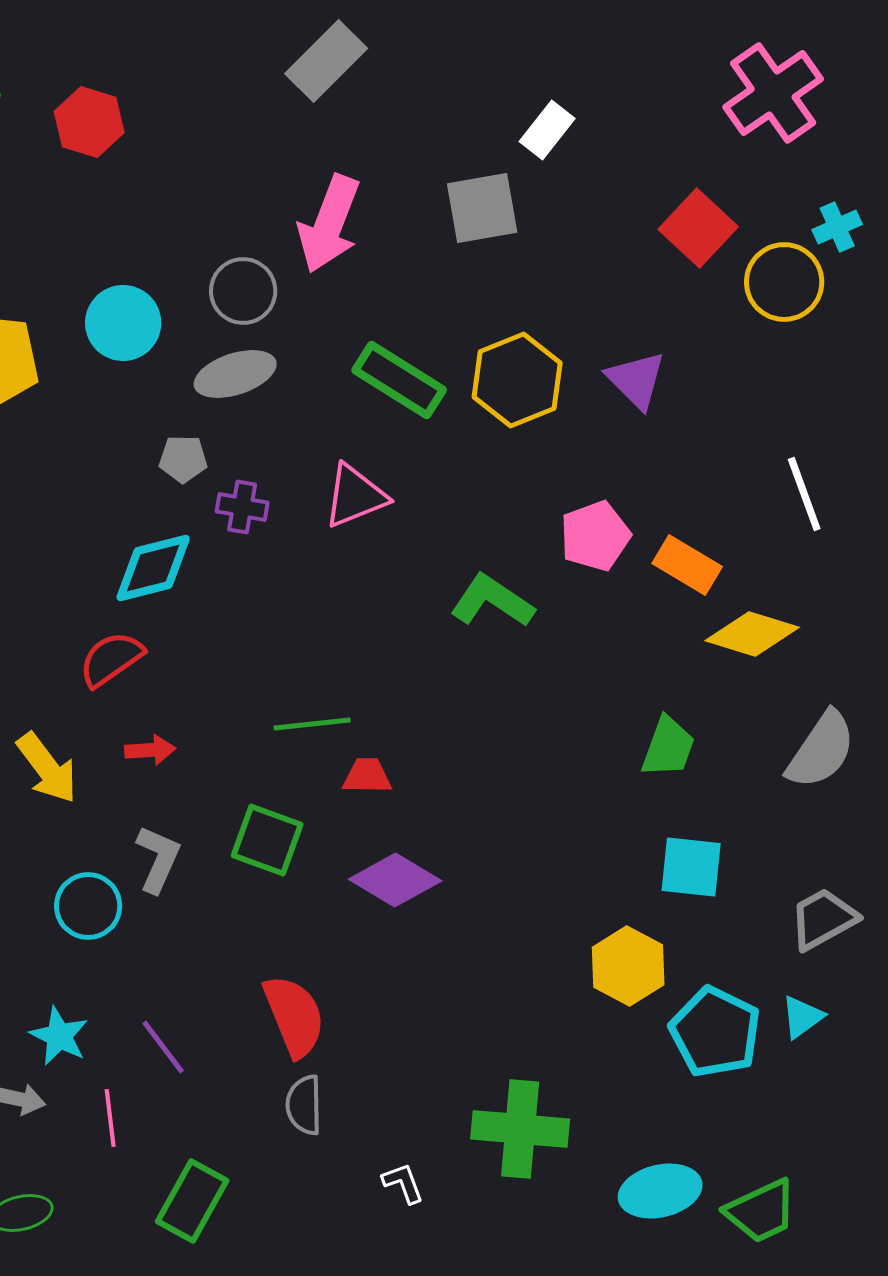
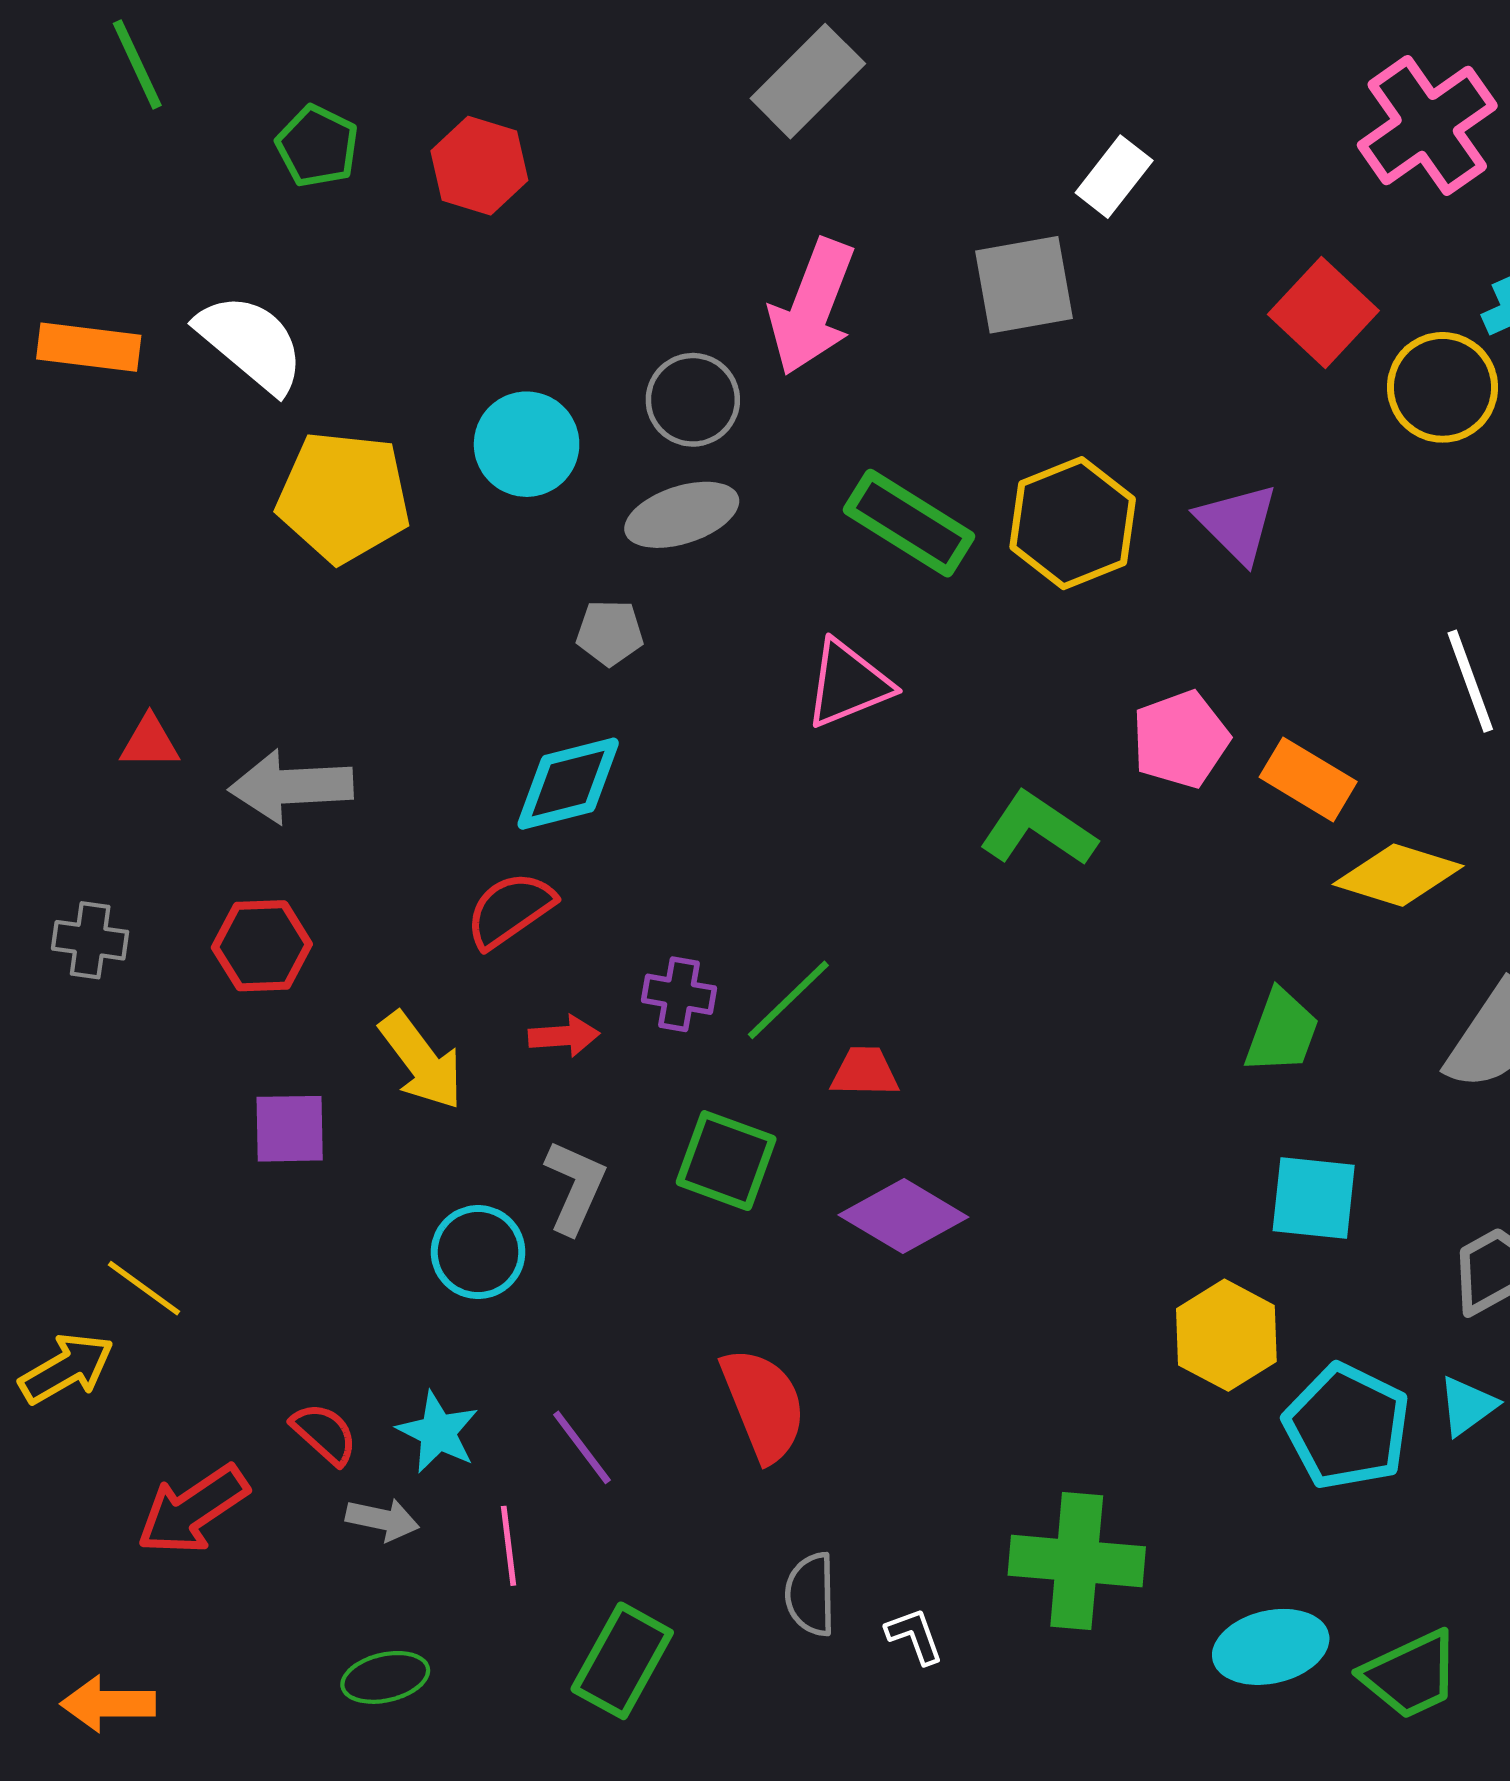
purple cross: (242, 507) -> (679, 994), moved
green line: (312, 724) -> (788, 1000), turned -38
gray semicircle: (304, 1105) -> (811, 1594), moved

